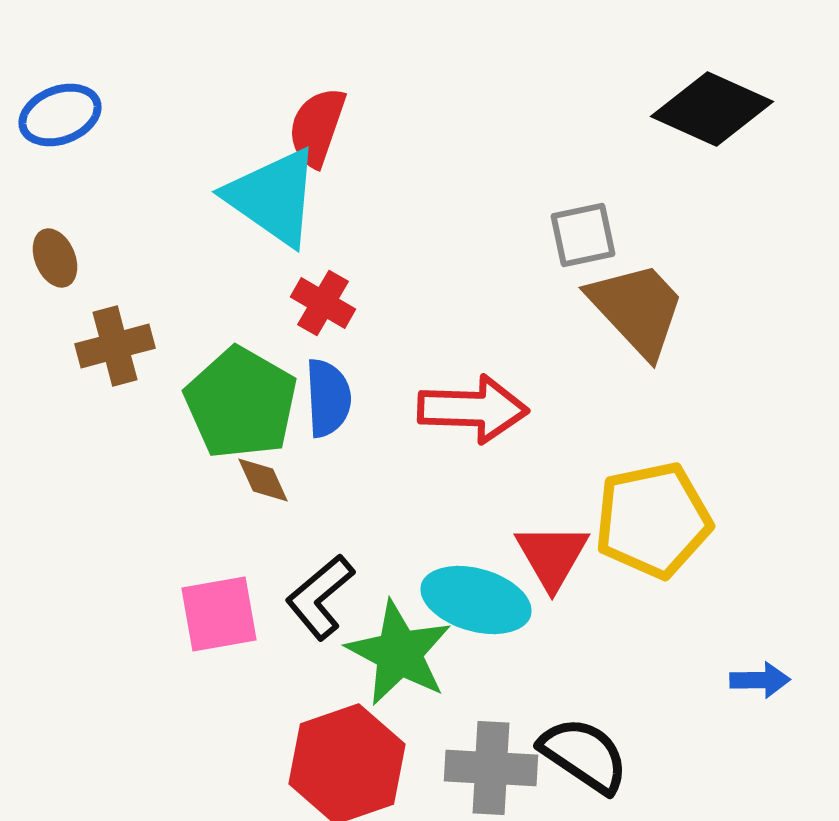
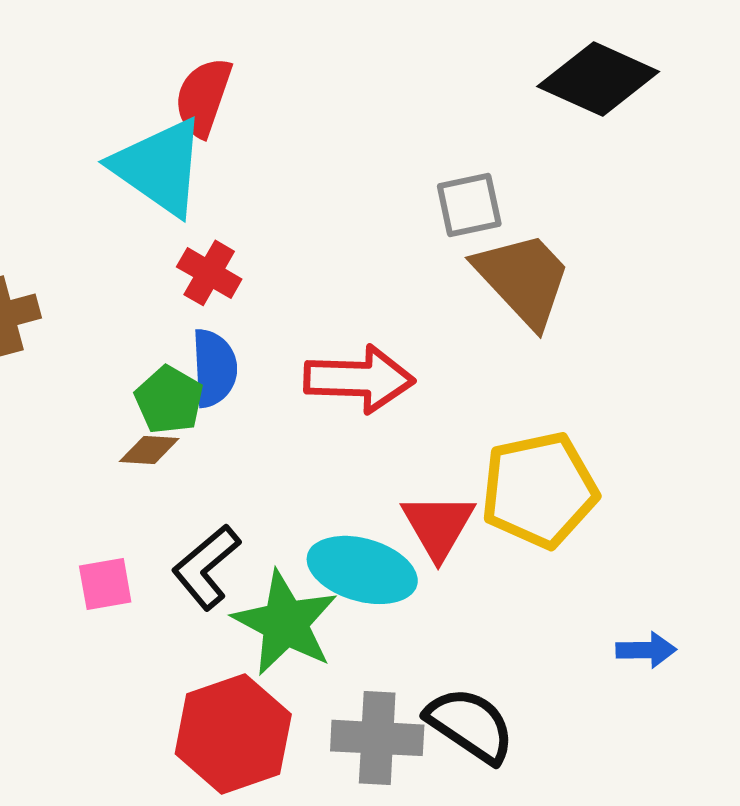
green pentagon: (241, 403) -> (169, 400), moved, size x0.6
brown diamond: (263, 480) -> (149, 450), turned -62
pink square: (219, 614) -> (105, 584), size x0.7

